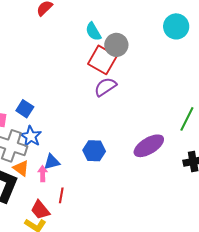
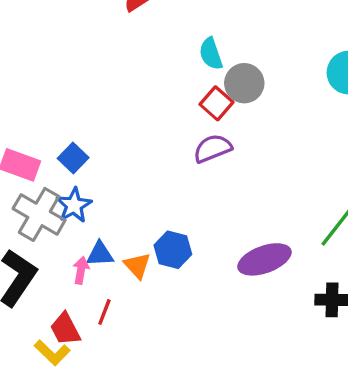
red square: (102, 60) -> (216, 103), size x0.7
orange triangle: (21, 168) -> (137, 265), moved

